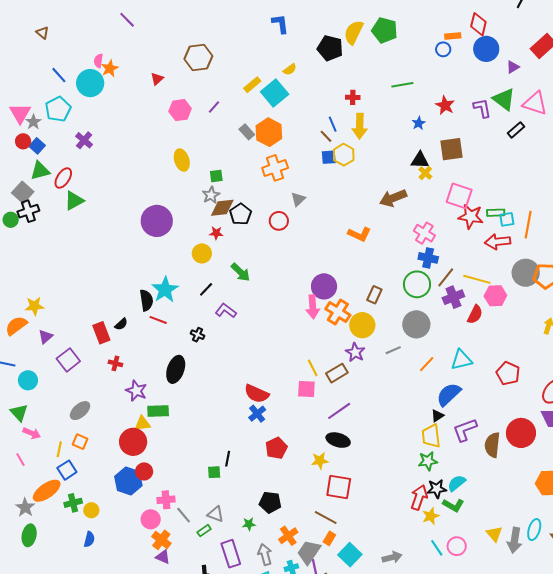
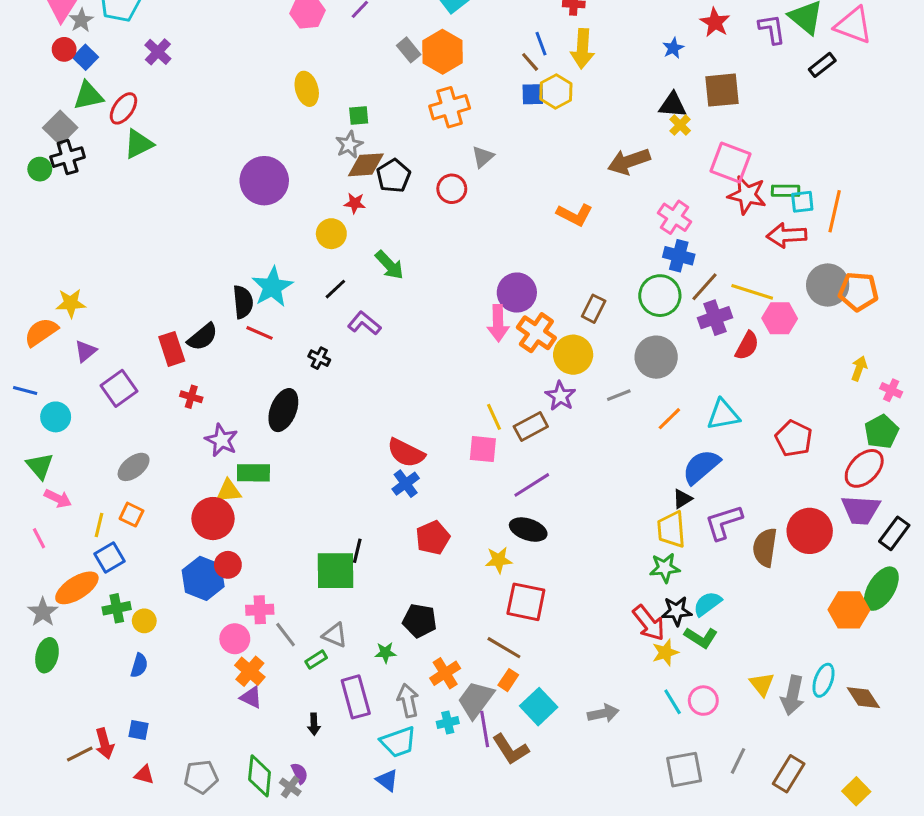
black semicircle: (121, 324) -> (203, 337), size x1.5
green square: (214, 472) -> (336, 571), size x2.0
red arrow: (419, 497) -> (649, 623), turned 120

